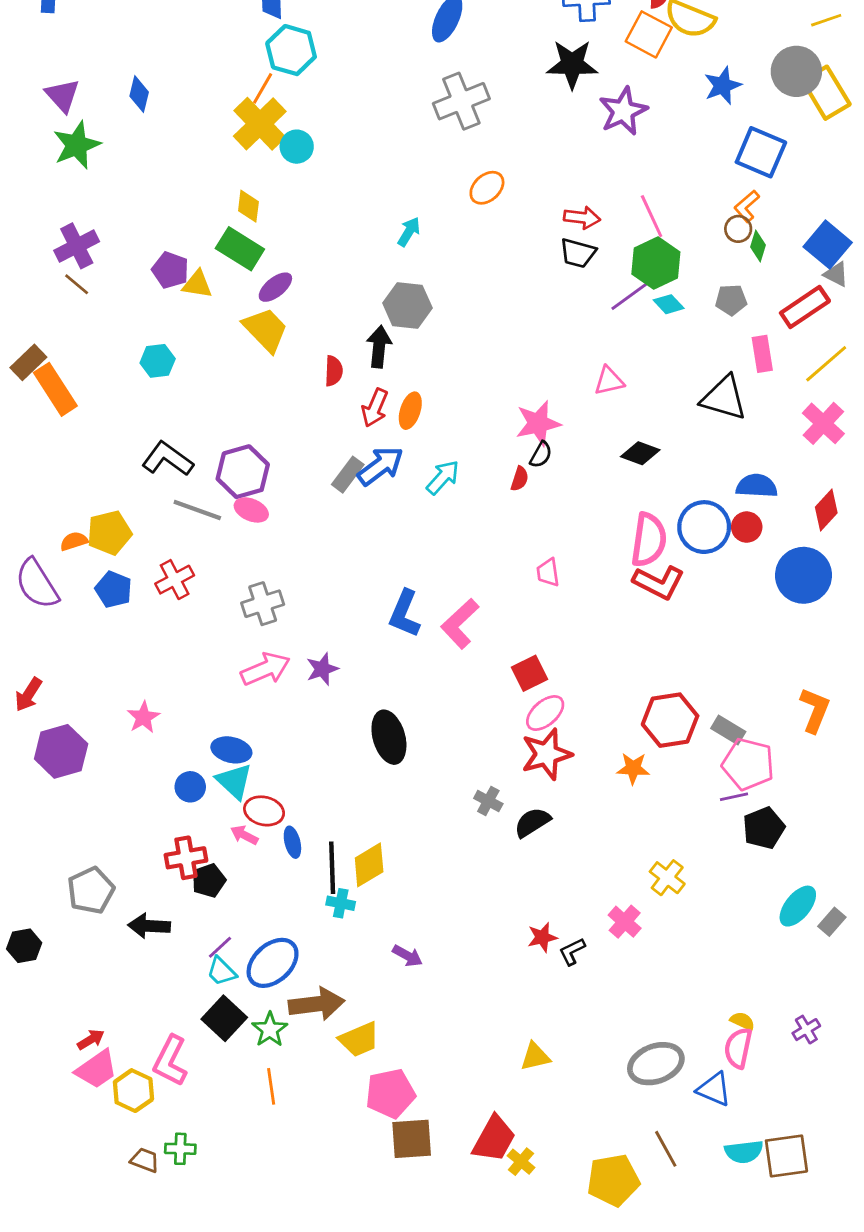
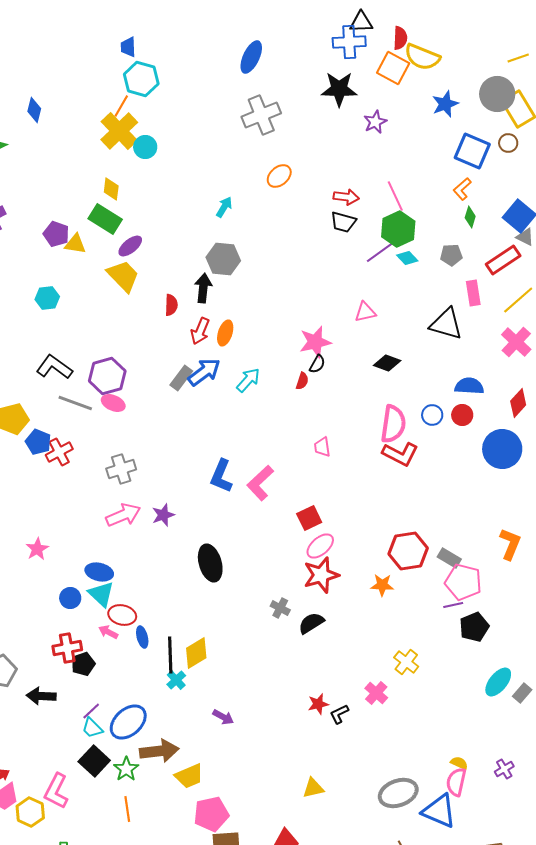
purple star: (623, 111) -> (375, 122), size x0.7
brown circle: (738, 229) -> (508, 143), moved
blue circle: (704, 527) -> (432, 415), size x0.6
blue pentagon: (114, 589) -> (38, 442), moved
cyan cross: (341, 903) -> (176, 680), turned 36
blue triangle: (714, 1089) -> (439, 811), size x1.4

